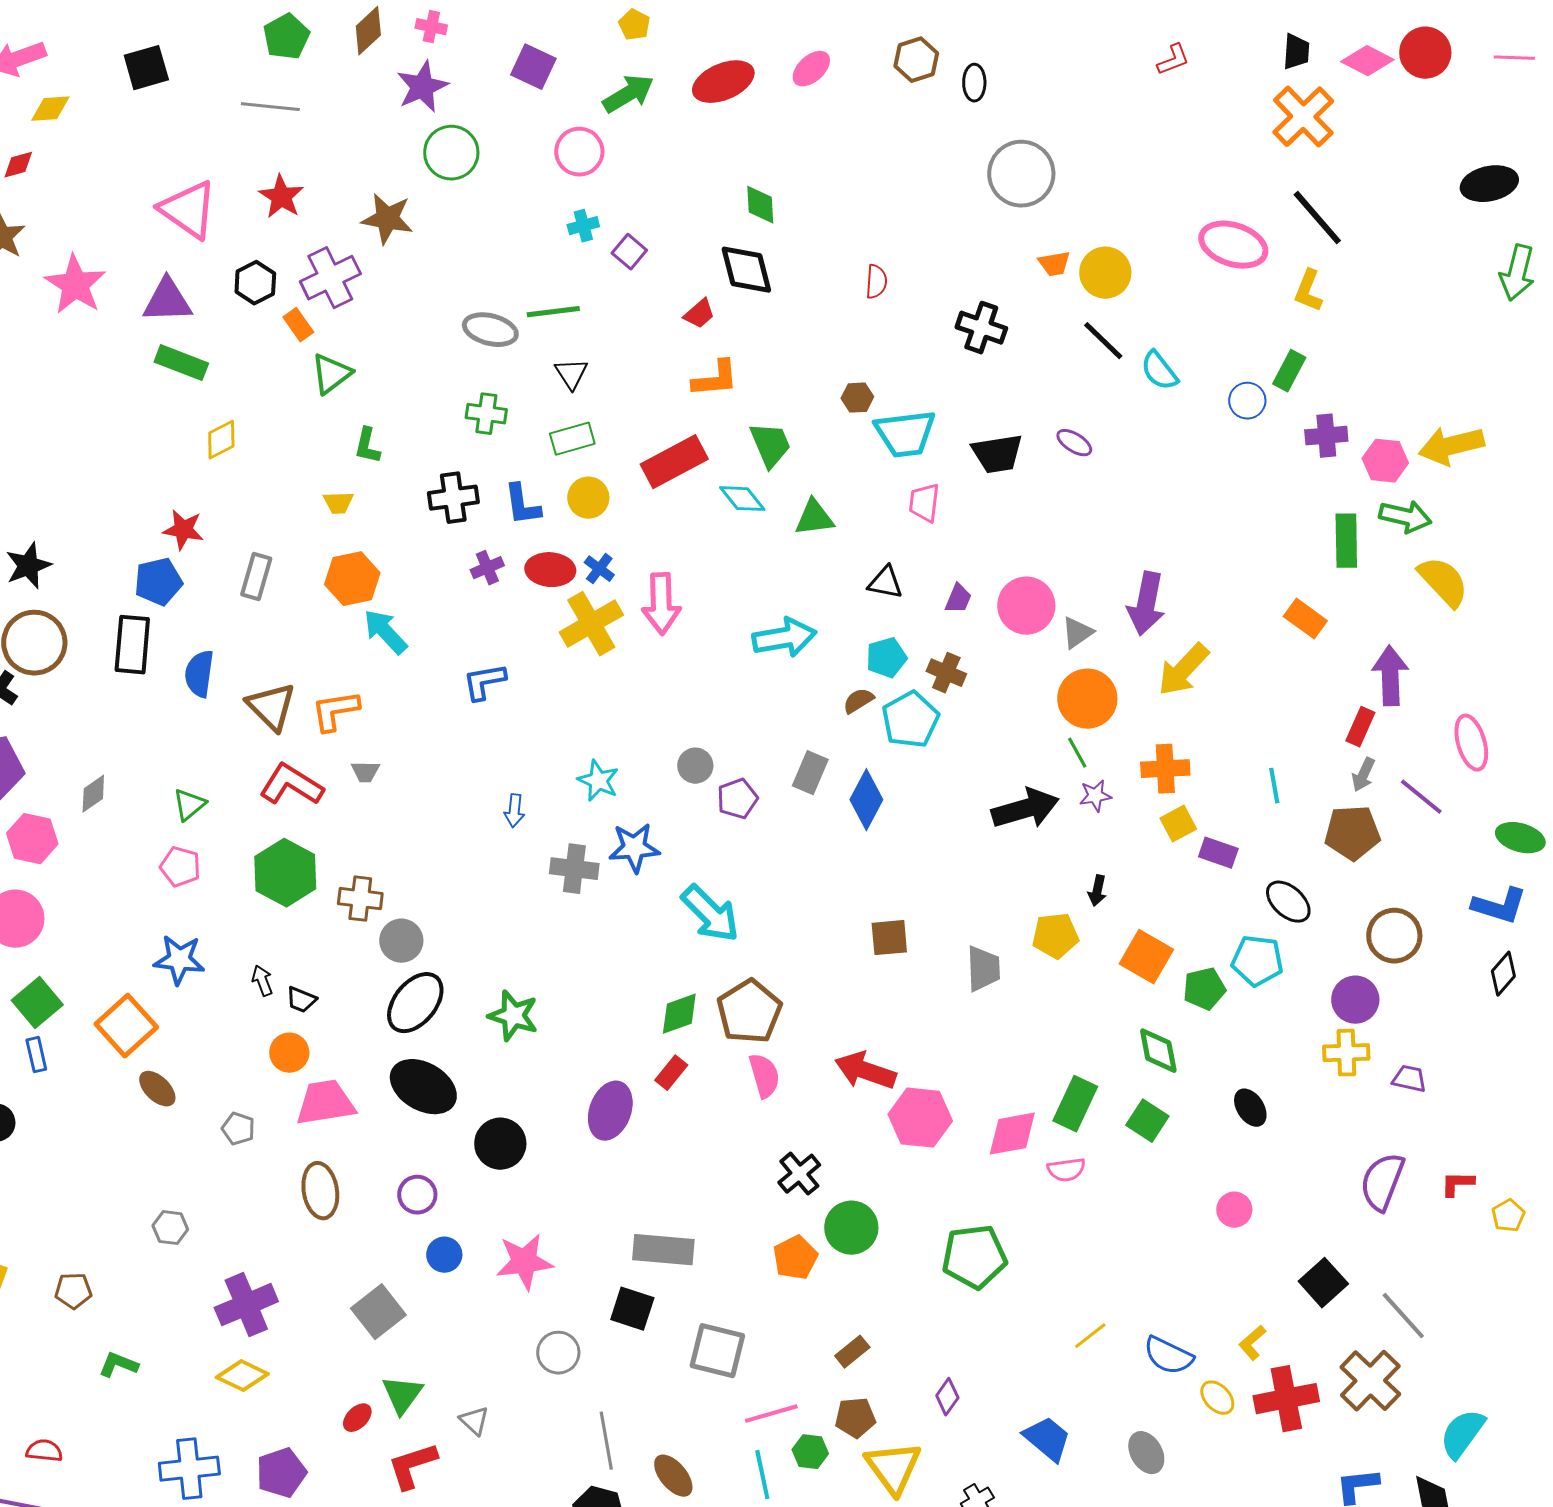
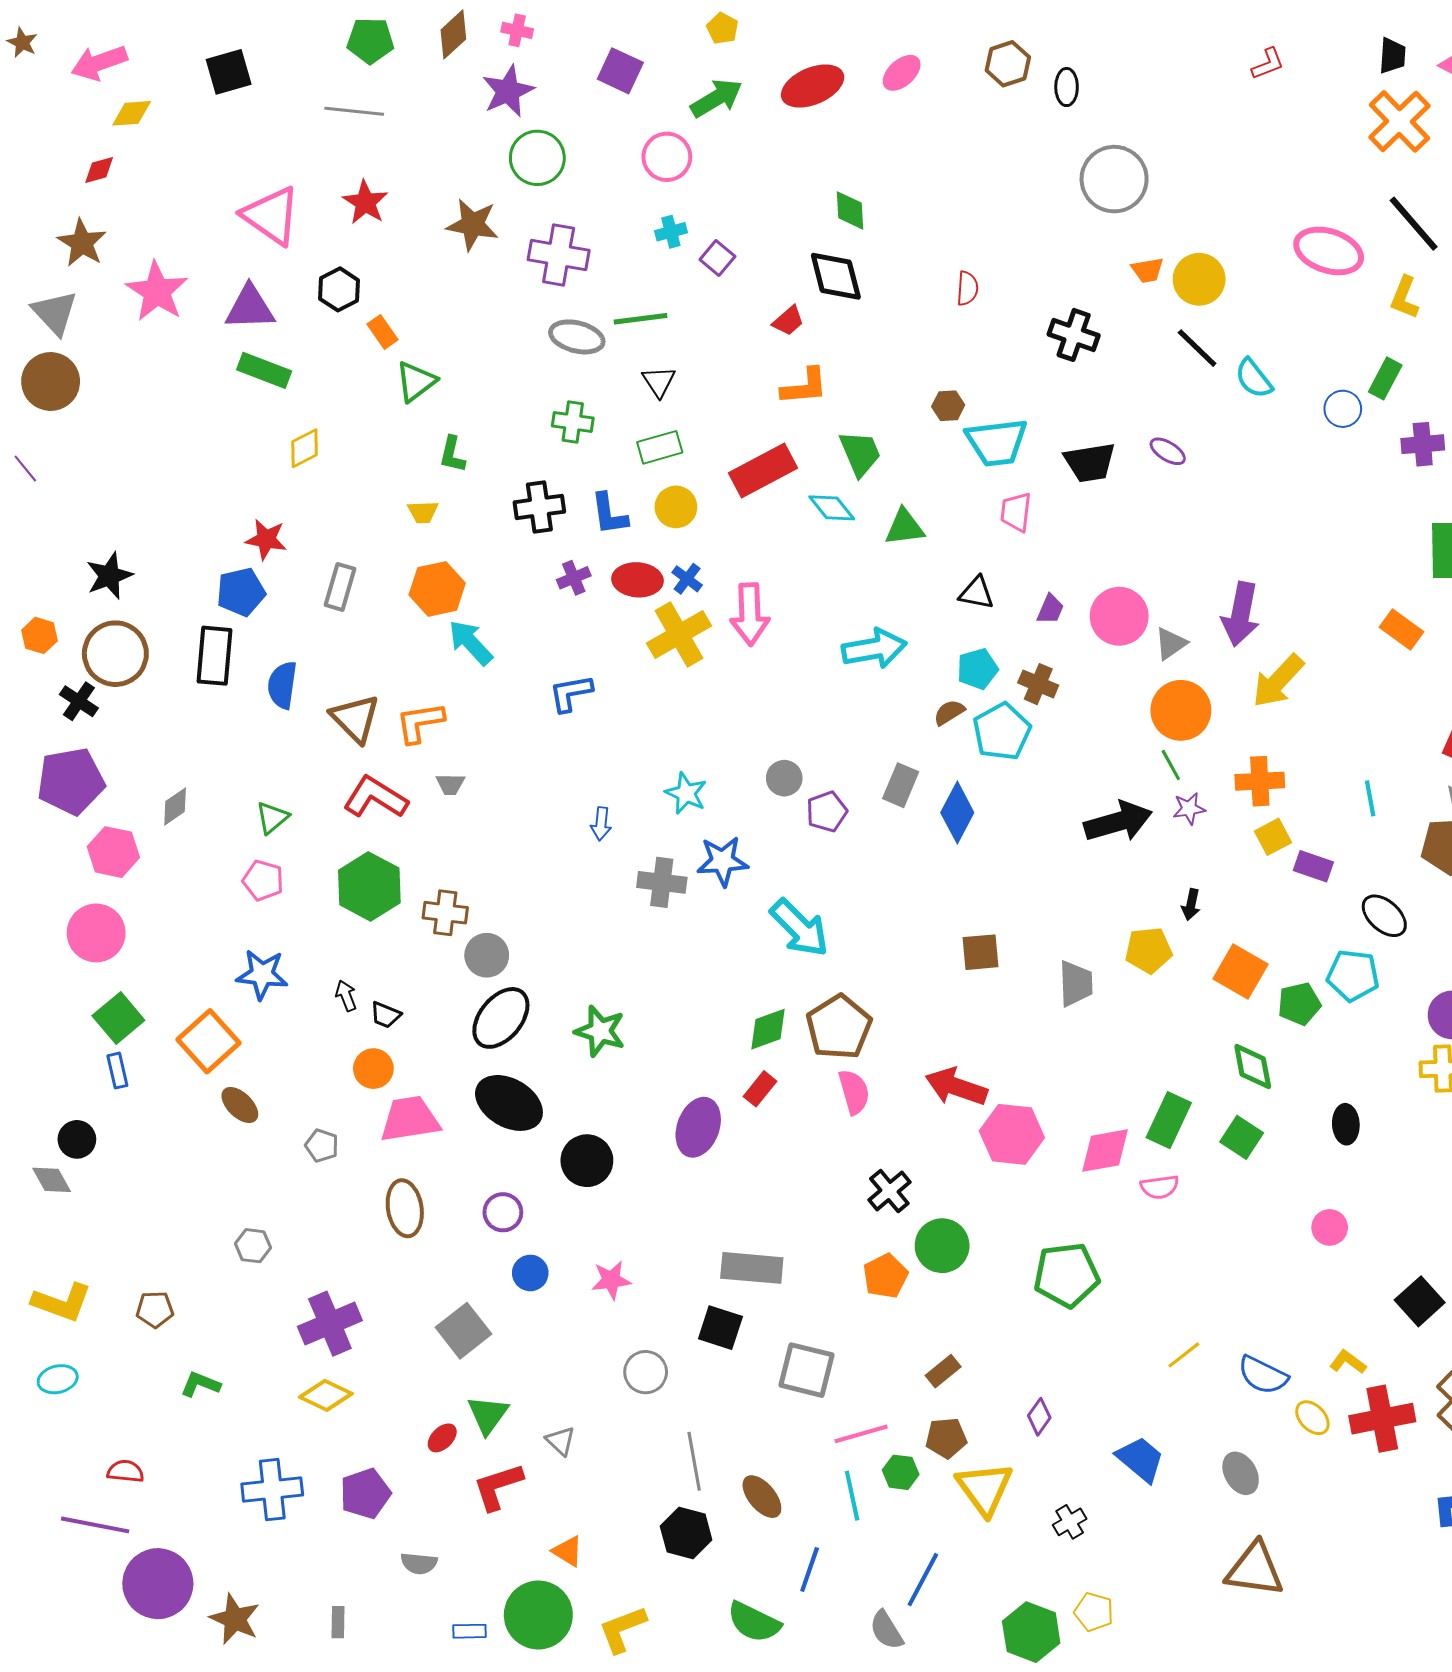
green pentagon: (286, 37) -> (370, 40), turned 30
purple cross: (330, 278) -> (559, 255), moved, turned 36
black ellipse: (1250, 1108) -> (1346, 1124), turned 30
pink star: (524, 1262) -> (611, 1280), size x0.7
yellow L-shape: (1252, 1343) -> (1348, 1362), turned 78

